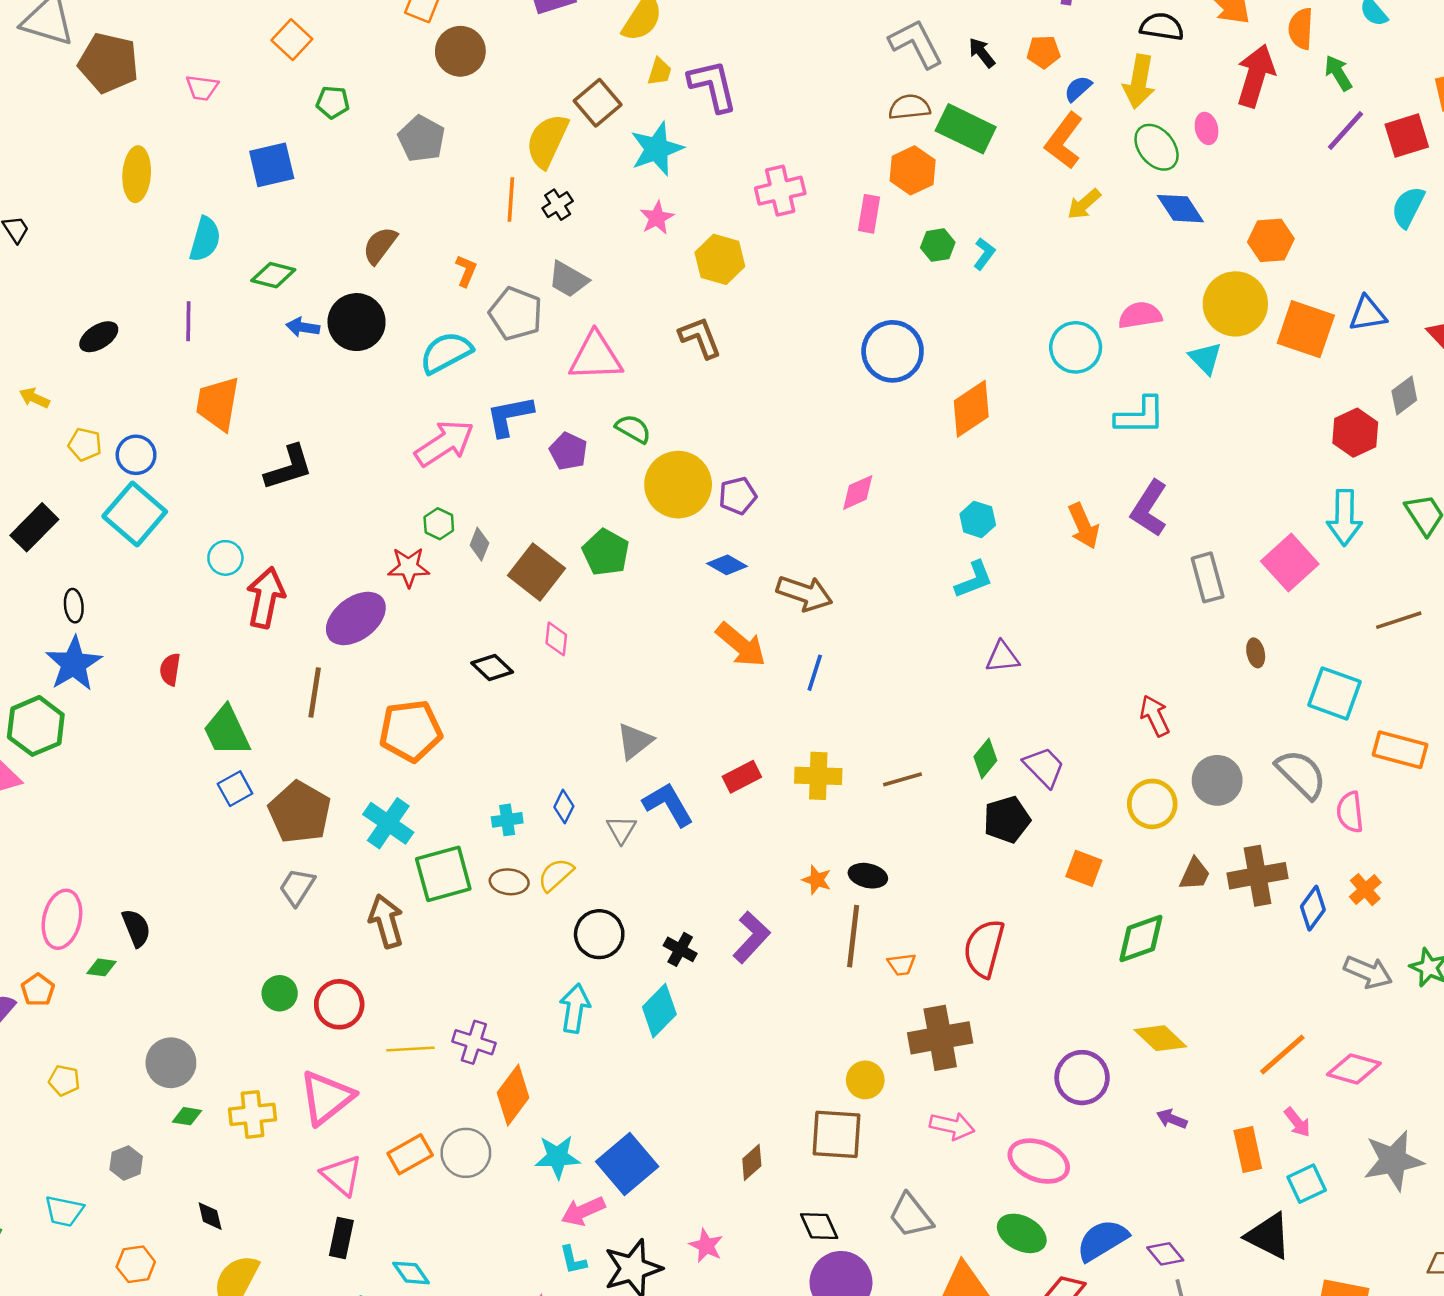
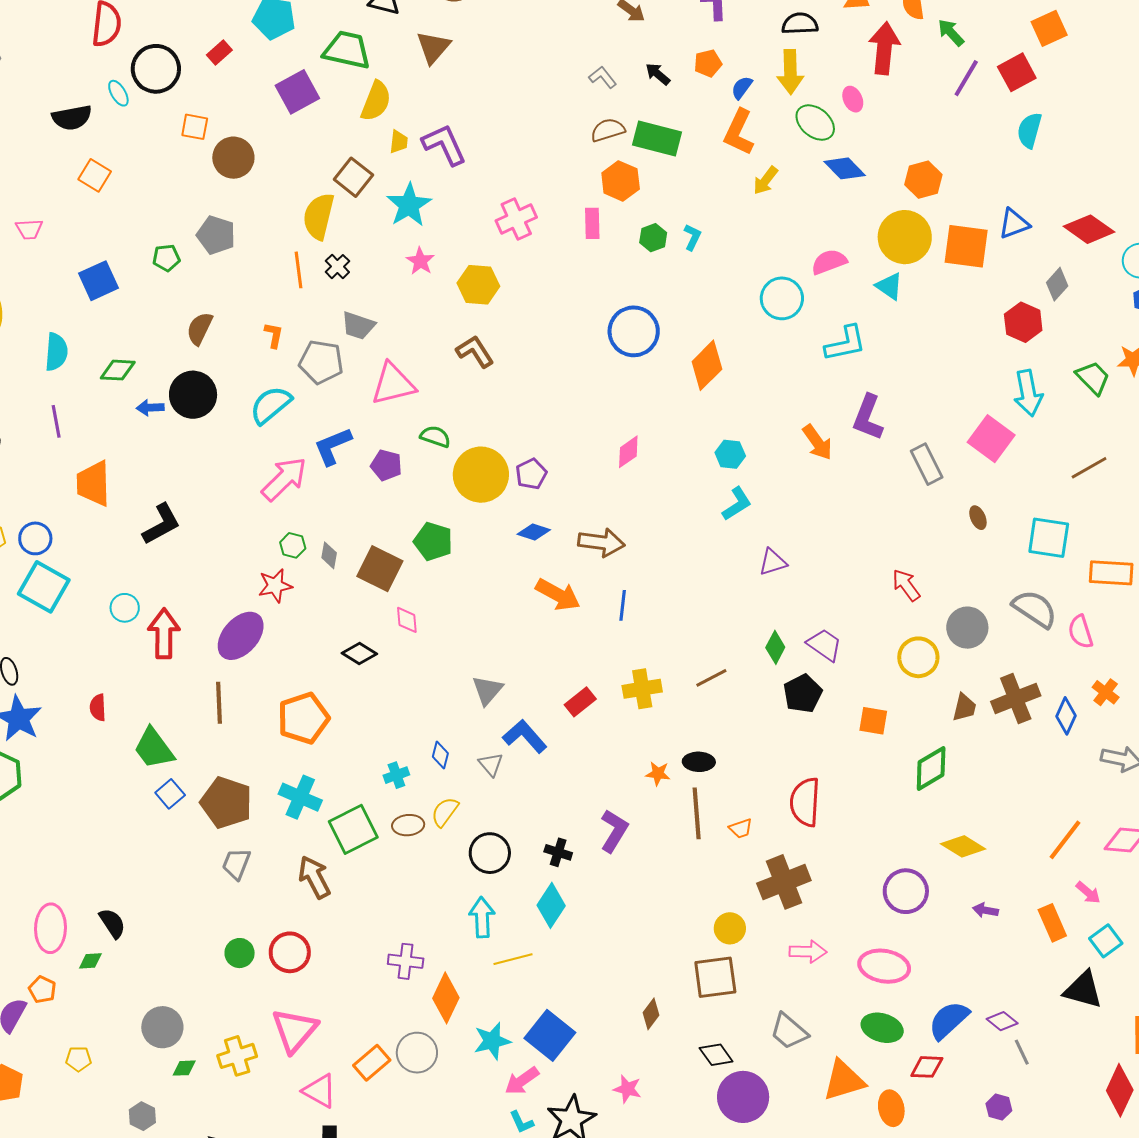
gray L-shape: (916, 44) -> (603, 77), size x0.6
green pentagon: (333, 102) -> (166, 258), moved
yellow line: (410, 1049) -> (513, 959), moved

